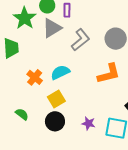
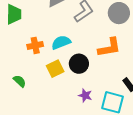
orange cross: (35, 77) -> (35, 45), turned 35
black circle: (55, 121) -> (79, 64), moved

